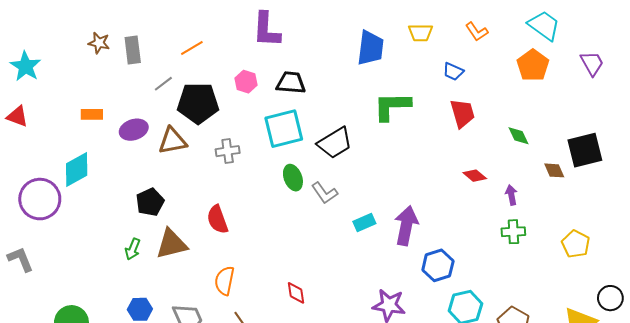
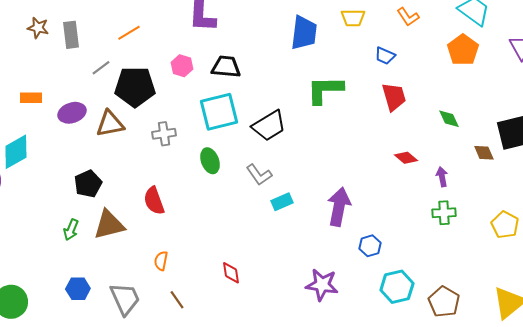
green ellipse: (293, 178) -> (210, 161), moved
cyan rectangle: (364, 223) -> (282, 202), moved
blue hexagon: (438, 265) -> (370, 246), size x0.7
orange semicircle: (225, 281) -> (161, 261), size x0.7

